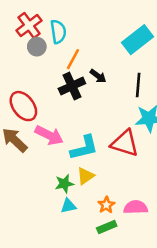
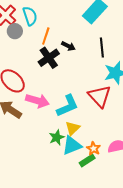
red triangle: (125, 143) -> (99, 96), turned 40
cyan triangle: (68, 206) -> (72, 145), moved, size x1.5
green rectangle: (107, 227) -> (87, 161), moved

